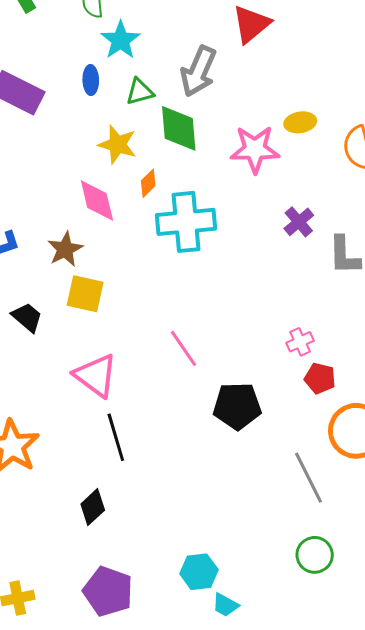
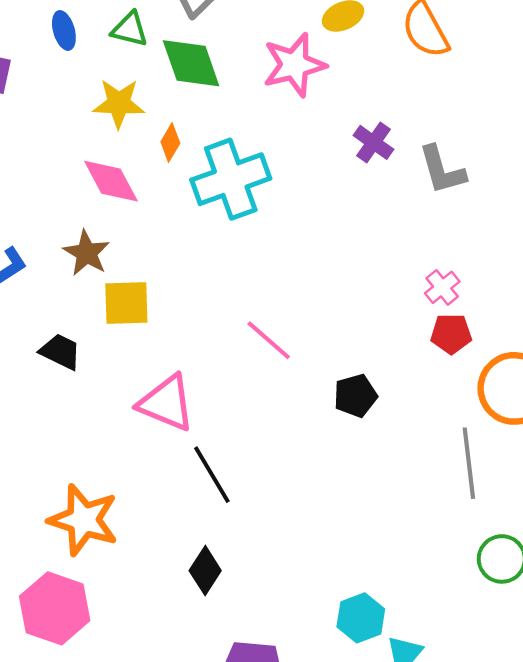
green triangle: (140, 92) -> (130, 29), turned 44
pink cross: (300, 342) -> (442, 287), moved
black pentagon: (237, 406) -> (355, 396), size x0.7
gray line: (308, 478) -> (469, 463), turned 34

